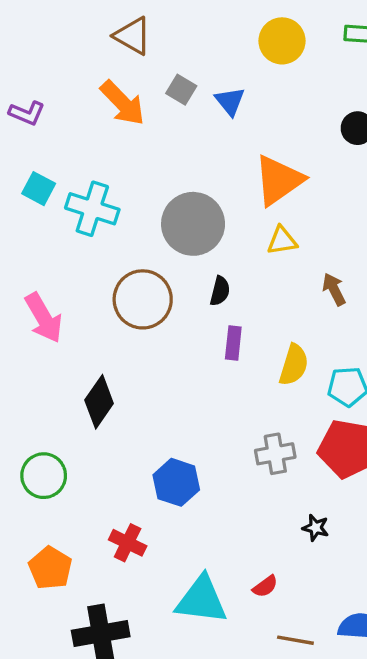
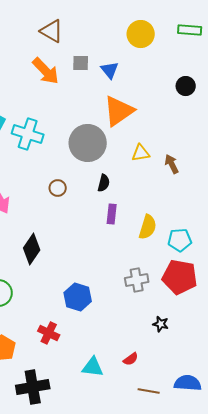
gray square: (181, 90) -> (81, 63), turned -30
orange triangle: (279, 180) -> (119, 111), moved
brown arrow: (334, 289) -> (172, 164), moved
brown circle: (143, 299) -> (58, 188), size x0.5
cyan triangle: (201, 600) -> (93, 367), size x0.7

